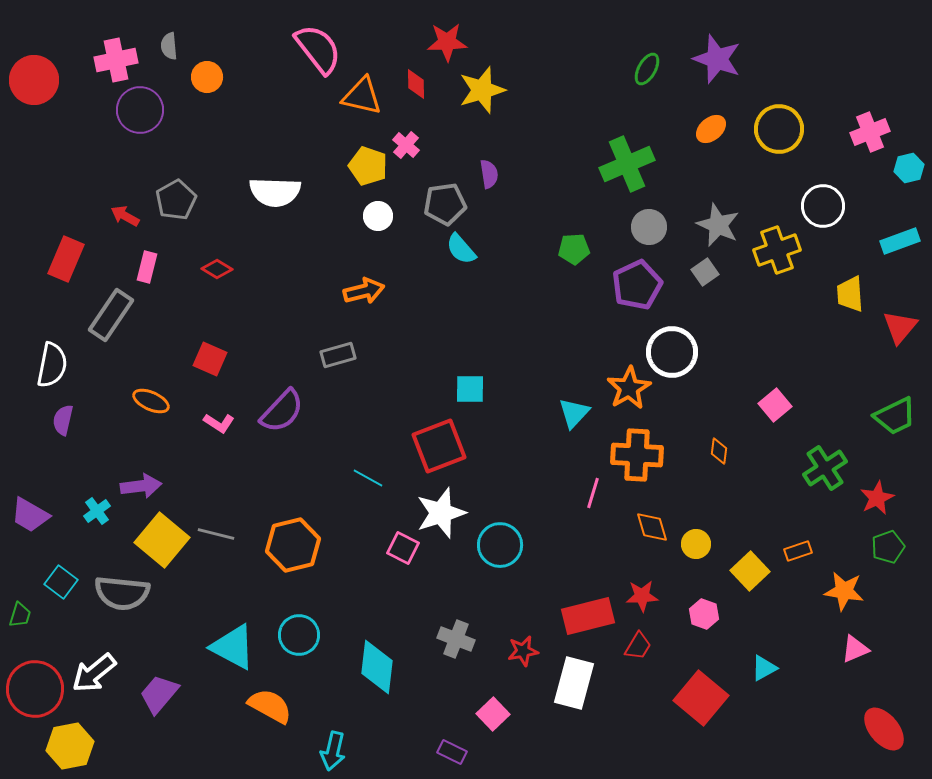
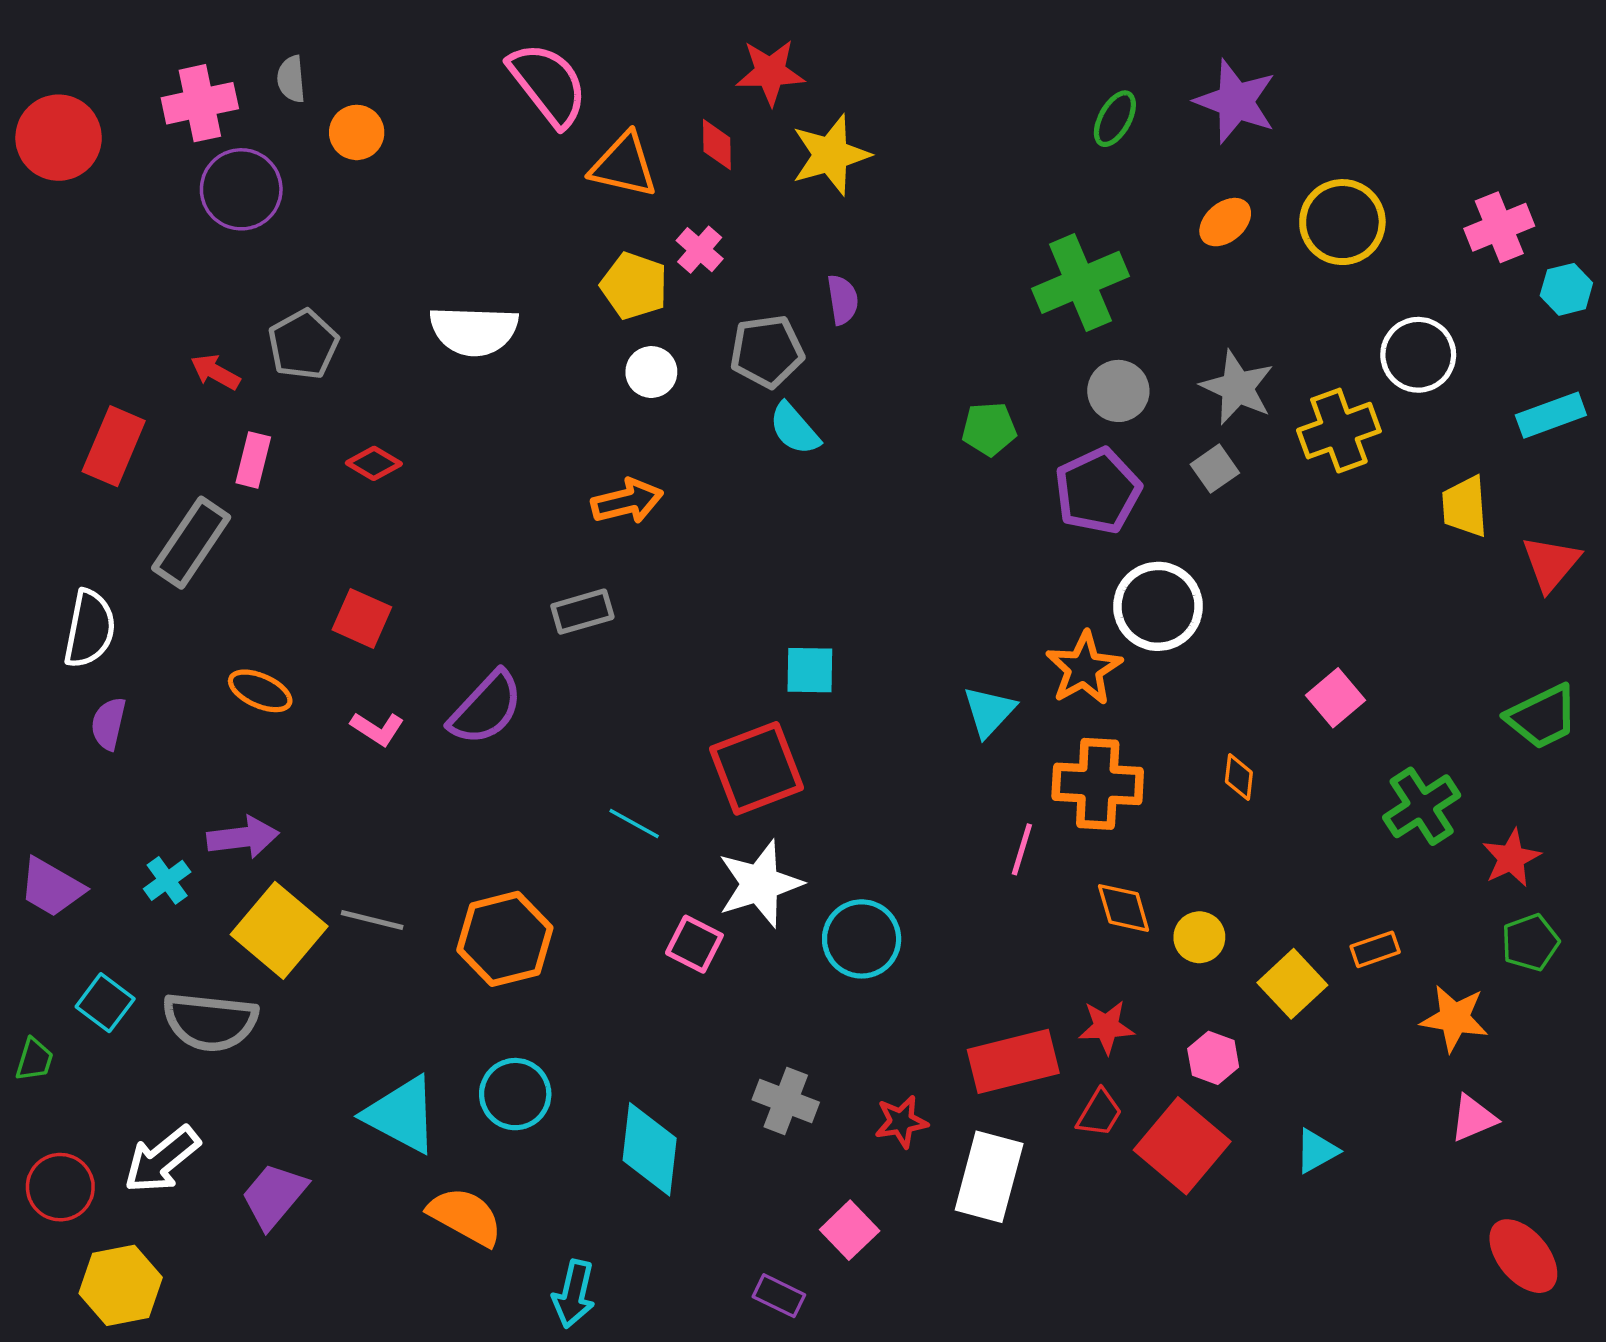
red circle: (35, 689) -> (60, 1187), size x0.7
red square: (701, 698) -> (1182, 1146), moved

